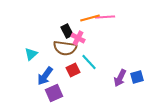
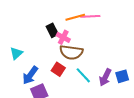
brown semicircle: (65, 48) -> (71, 52), moved
cyan line: (89, 62) -> (83, 75), moved
red square: (73, 70) -> (58, 69), turned -32

